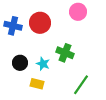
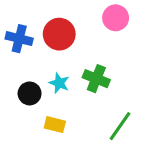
cyan star: (43, 64) -> (59, 83), moved

